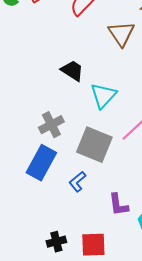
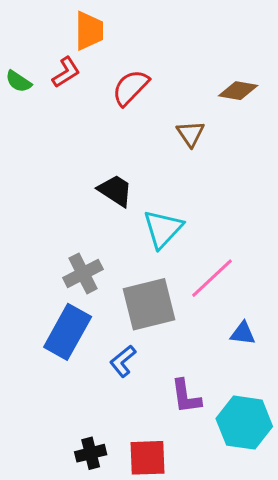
brown triangle: (121, 34) -> (191, 134), size x0.7
gray square: (94, 145) -> (149, 304), turned -36

